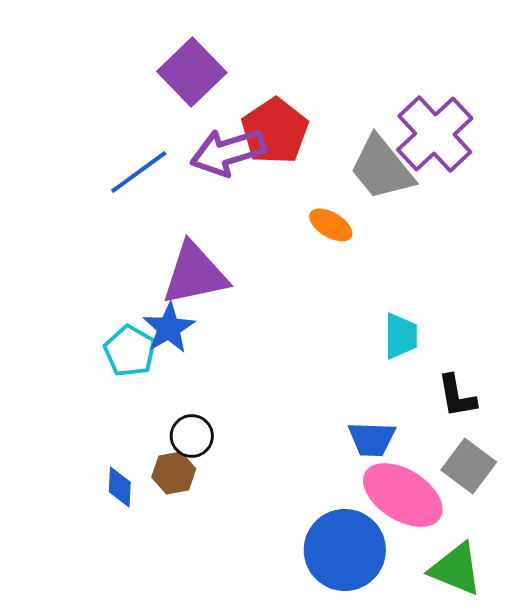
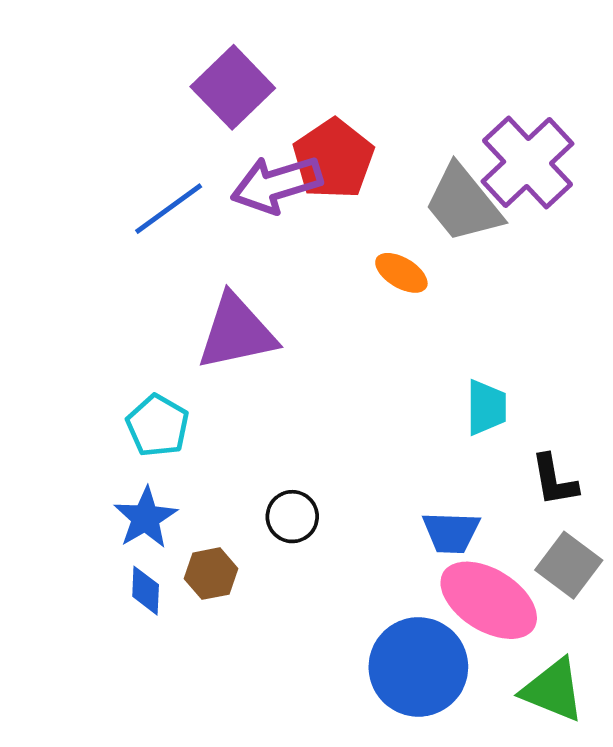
blue star: (169, 328) -> (146, 518), moved
black circle: (192, 436) -> (292, 517), moved

